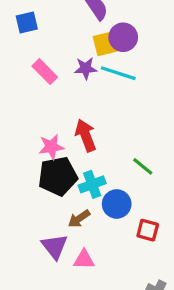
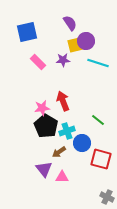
blue square: (27, 23) -> (27, 32), size x1.5
cyan line: (118, 73) -> (98, 63), moved
black pentagon: (58, 176) -> (46, 126), turned -30
red square: (148, 230) -> (101, 159), size x1.5

